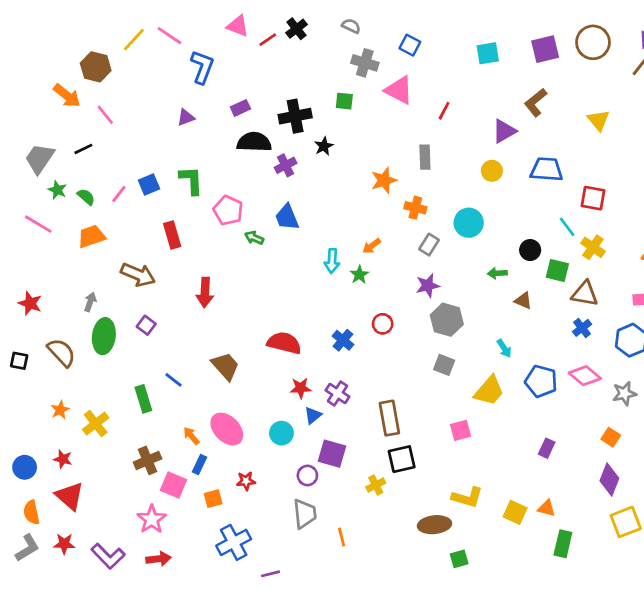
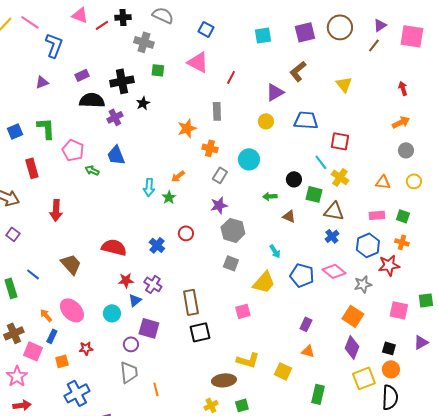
gray semicircle: (351, 26) -> (163, 15), size x1.5
black cross: (296, 29) -> (123, 17), turned 35
gray cross: (365, 63) -> (144, 42), moved
orange square: (611, 437) -> (353, 316), size x1.5
yellow cross: (376, 485) -> (211, 405), moved
orange triangle: (547, 508) -> (308, 351), moved

